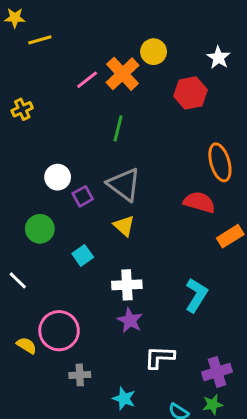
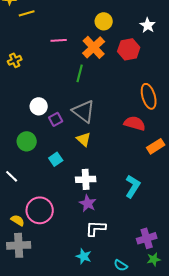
orange cross: (123, 74) -> (94, 47), moved
pink line: (87, 80) -> (59, 40), turned 35
white L-shape: (159, 357) -> (96, 228), moved
gray cross: (80, 375) -> (19, 245), moved, size x1.6
green star: (213, 404) -> (154, 259), moved

